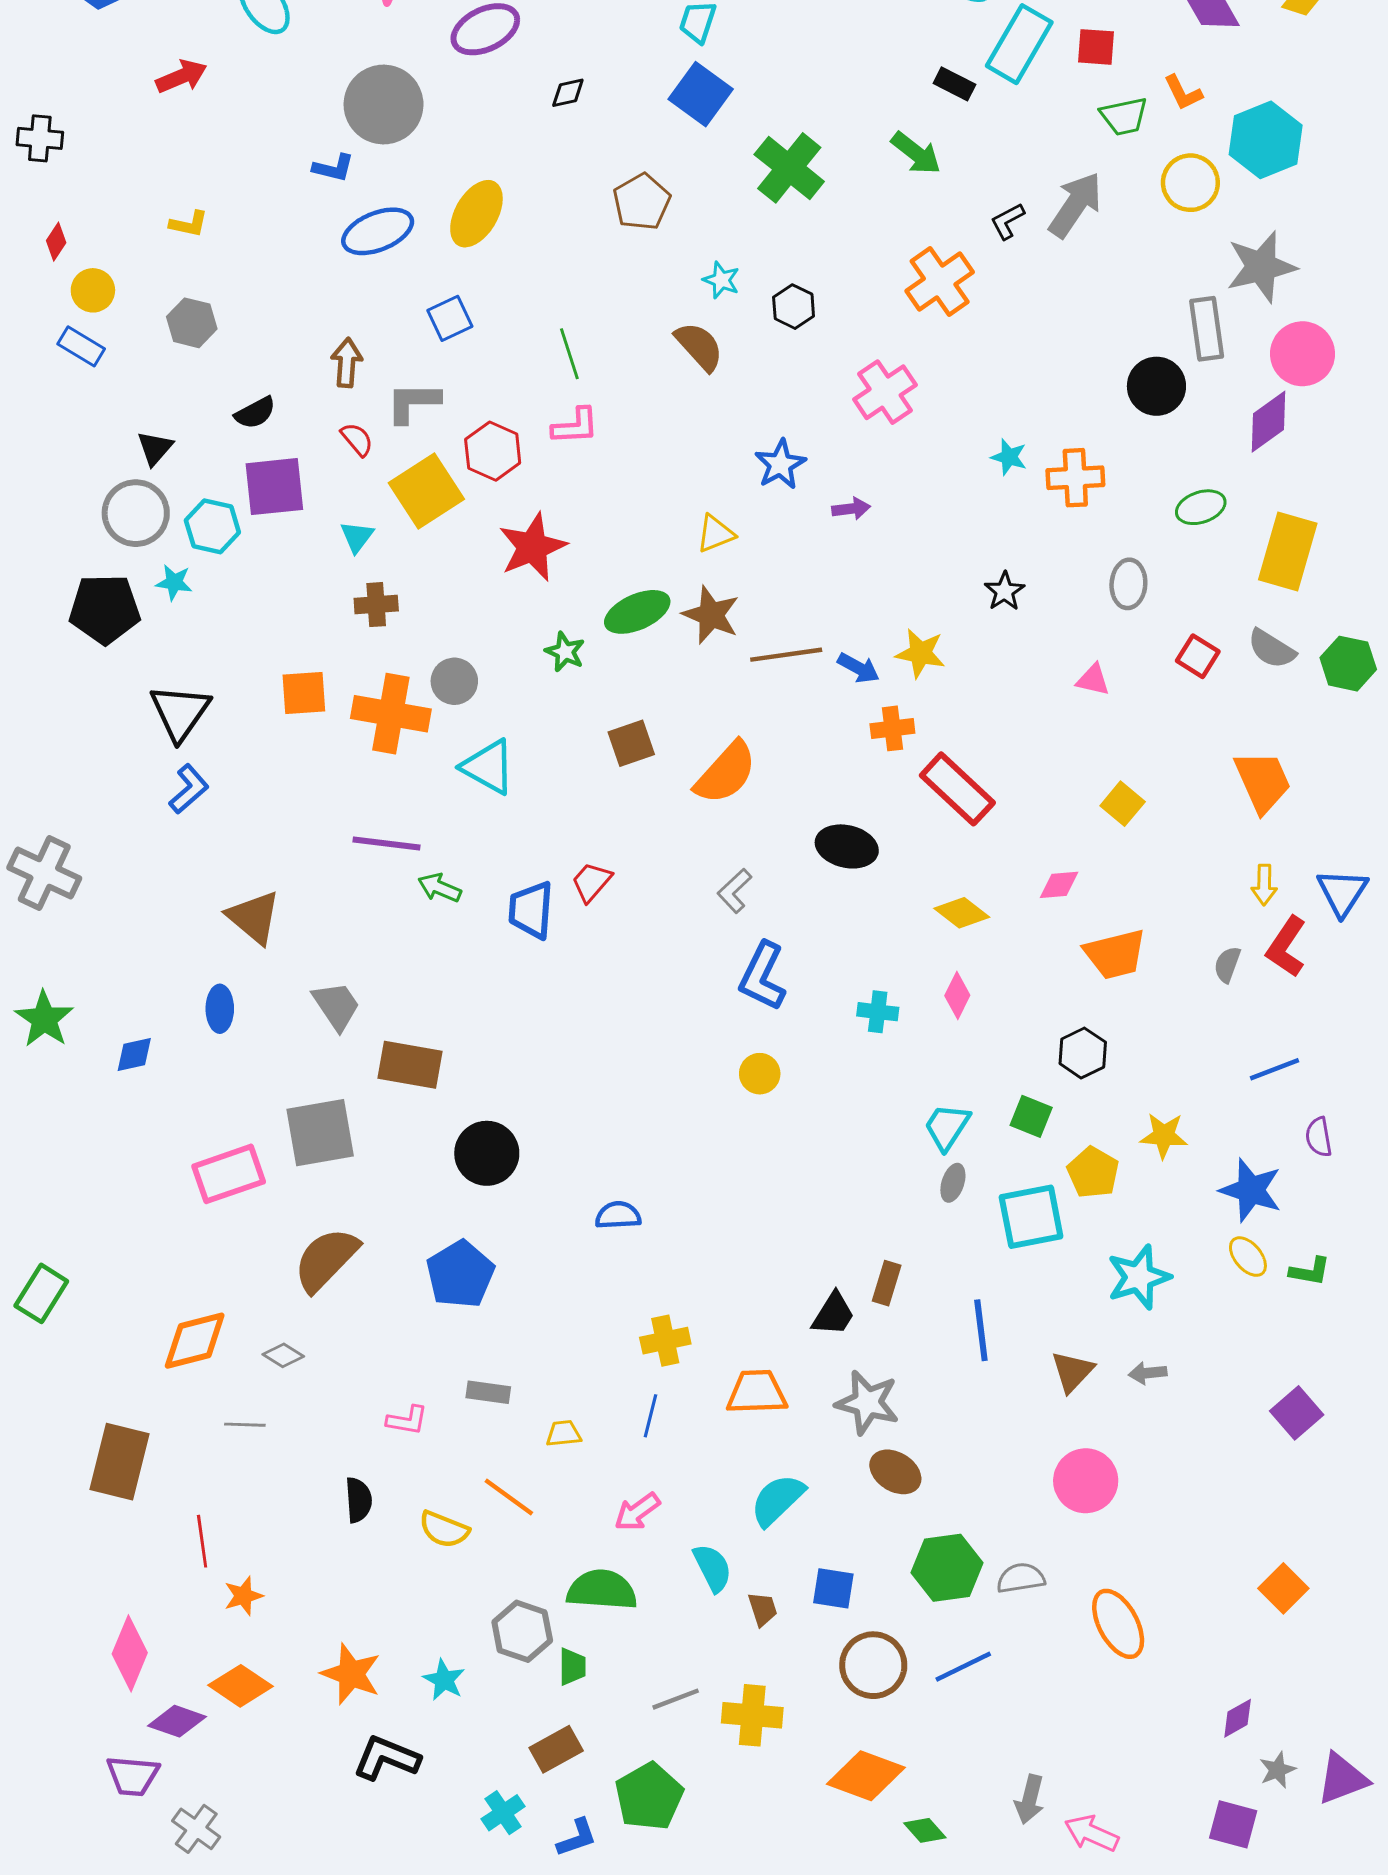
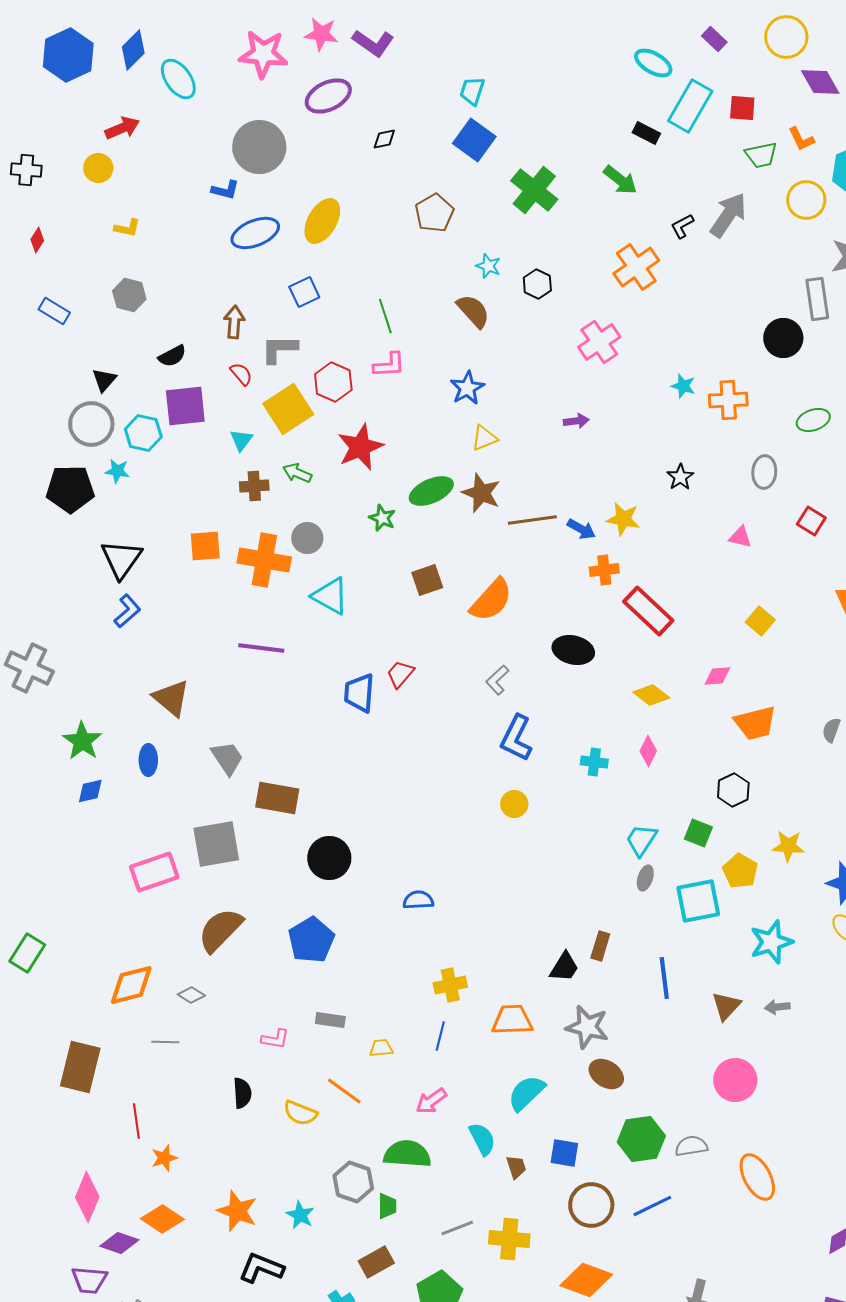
yellow circle: (93, 290) -> (98, 168), moved
blue star: (780, 464) -> (467, 388), moved
green arrow: (440, 888) -> (297, 473), moved
green star: (44, 1019) -> (82, 741), moved

